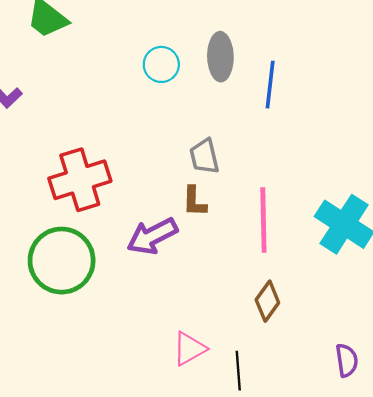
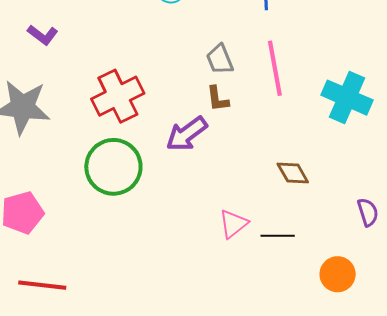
pink line: (263, 220) -> (275, 68), moved
brown diamond: (267, 301) -> (293, 173), turned -56
black line: (238, 371) -> (278, 236), turned -76

